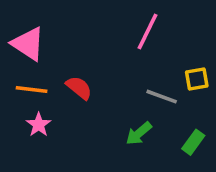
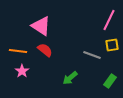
pink line: (148, 32) -> (109, 20), moved
pink triangle: (28, 44) -> (41, 26), moved
green arrow: (139, 133) -> (70, 78), moved

